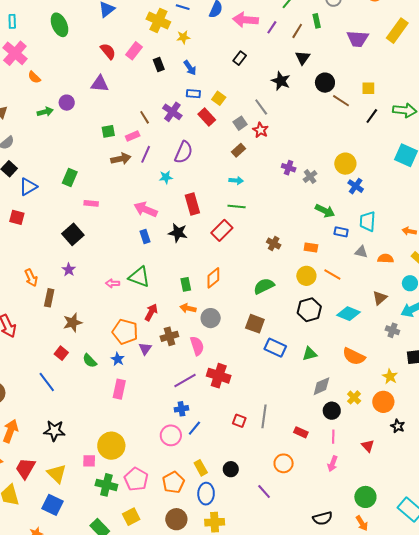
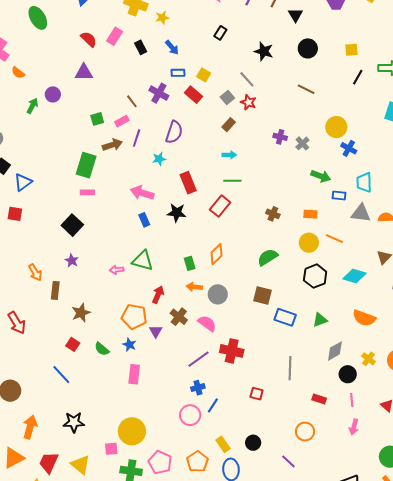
black triangle: (303, 58) -> (295, 15), moved
brown line: (341, 101) -> (306, 89), moved
green arrow: (45, 112) -> (32, 106), turned -42
green rectangle: (70, 177) -> (86, 165), moved, size x1.4
gray triangle: (361, 252) -> (361, 213), size x1.5
brown cross: (169, 336) -> (179, 317), turned -30
pink semicircle: (197, 346) -> (207, 323), turned -30
gray line: (264, 416) -> (290, 368), moved

